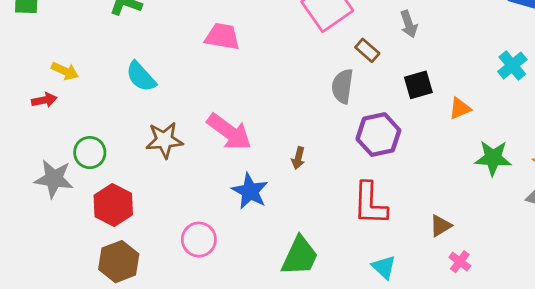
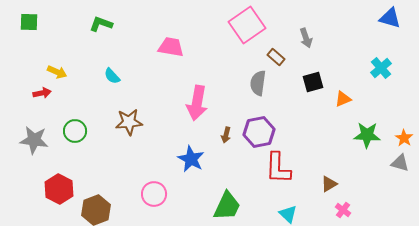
cyan semicircle: (141, 77) -> (112, 76), size x0.7
pink arrow: (229, 132) -> (197, 103), moved, turned 64
purple hexagon: (378, 135) -> (259, 132), moved
gray star: (54, 179) -> (34, 140), moved
red hexagon: (113, 205) -> (59, 189), moved

